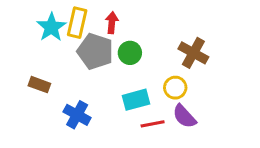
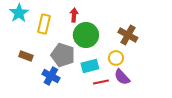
yellow rectangle: (77, 23) -> (44, 24), moved
cyan star: (51, 27) -> (19, 13), moved
gray pentagon: (95, 51) -> (63, 55), moved
green circle: (130, 53) -> (86, 35), size x1.6

